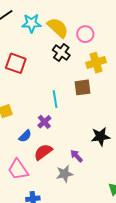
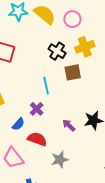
black cross: (61, 53) -> (57, 51), moved
red semicircle: (43, 152) -> (37, 139), turned 60
purple arrow: (76, 156) -> (69, 125), moved

